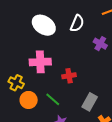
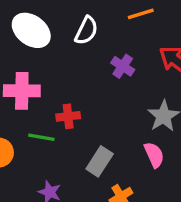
green line: (53, 99) -> (41, 137), moved, turned -35

